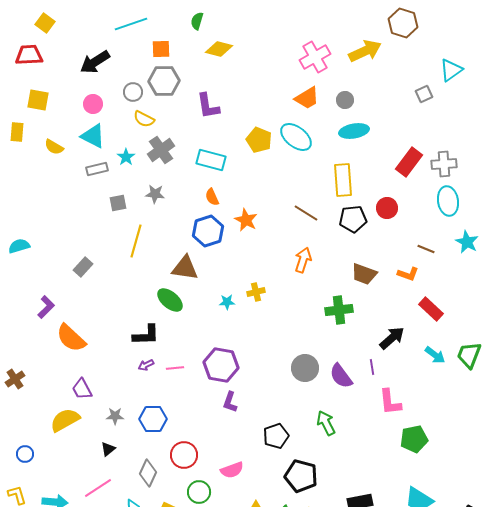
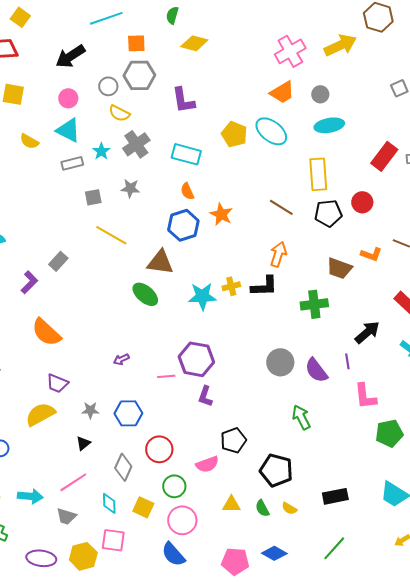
yellow line: (136, 241) -> (111, 235), turned -76
orange L-shape: (408, 274) -> (371, 254), moved
cyan star: (227, 302) -> (202, 296), size x1.8
purple L-shape: (46, 307) -> (29, 282), moved
black L-shape: (146, 335) -> (264, 286), moved
pink line: (175, 368) -> (166, 376), moved
purple trapezoid: (82, 389) -> (57, 383), turned -40
black pentagon: (276, 436) -> (233, 440), moved

